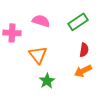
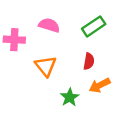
red semicircle: (84, 50) -> (89, 61), moved
green star: (47, 81) -> (70, 97), moved

